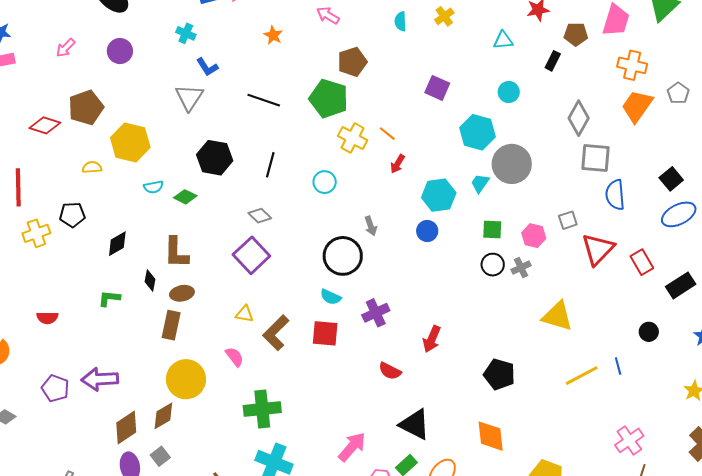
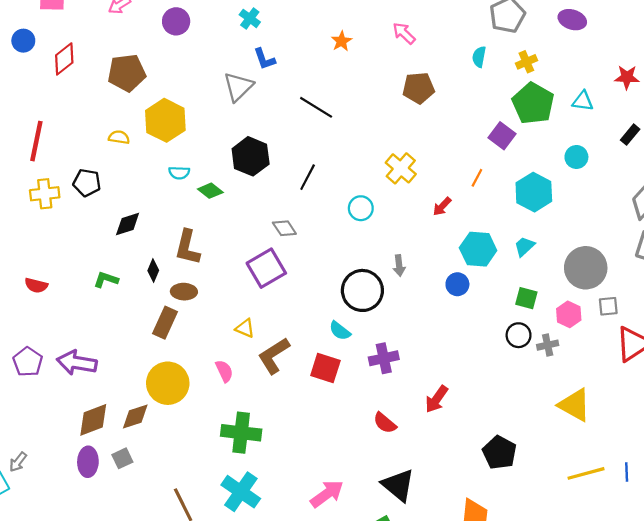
green pentagon: (329, 99) -> (533, 103), moved
red diamond: (45, 125) -> (64, 59), moved, turned -68
orange line: (387, 134) -> (477, 178), moved, turned 66
gray circle: (512, 164) -> (586, 268), moved

